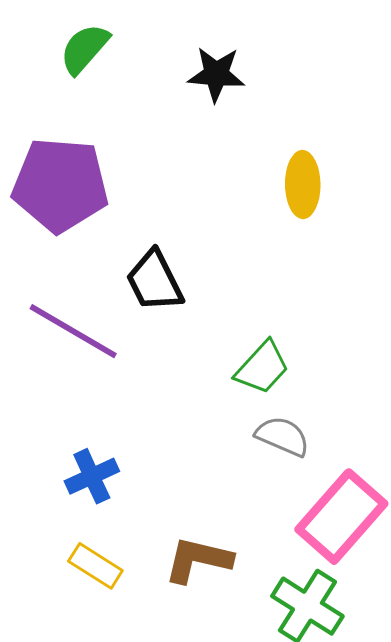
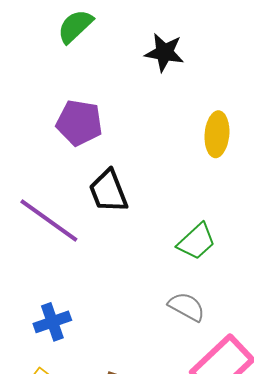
purple pentagon: (60, 185) -> (79, 123), moved, size x0.7
green trapezoid: (262, 368) -> (196, 241), moved

